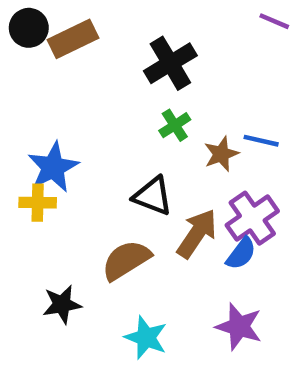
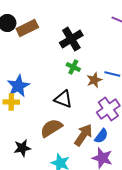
green cross: (175, 125) -> (73, 67), turned -32
brown arrow: (197, 234) -> (83, 135), moved
blue semicircle: (241, 253) -> (101, 136), moved

